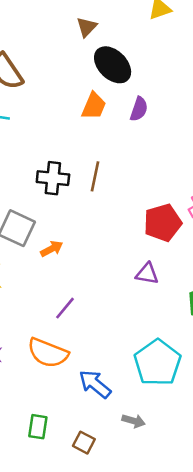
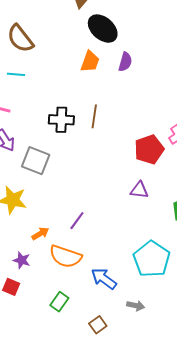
orange arrow: (52, 249) -> (40, 234), moved
green rectangle: (38, 427) -> (59, 302), moved, turned 30
brown square: (84, 443) -> (98, 325), turned 30

